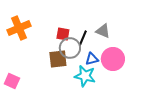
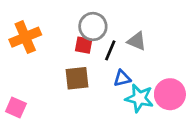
gray circle: (70, 48) -> (93, 26), moved
pink circle: (113, 59) -> (170, 94), moved
cyan star: (85, 76) -> (139, 98), moved

